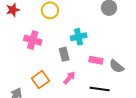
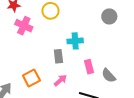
pink cross: (33, 40) -> (24, 26), moved
pink rectangle: (96, 60) -> (89, 67), turned 56

